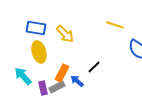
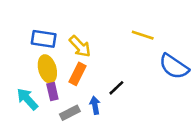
orange rectangle: (62, 73) -> (77, 74), moved
blue arrow: (77, 81) -> (95, 105), turned 40
purple rectangle: (43, 88) -> (52, 92), moved

